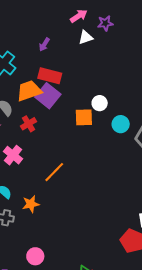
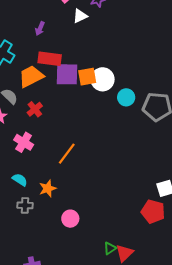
purple square: (48, 96) -> (67, 74), moved, turned -30
white circle: (100, 103) -> (103, 79), size x1.5
orange square: (84, 117) -> (87, 77), moved
pink circle: (35, 256) -> (70, 219), moved

